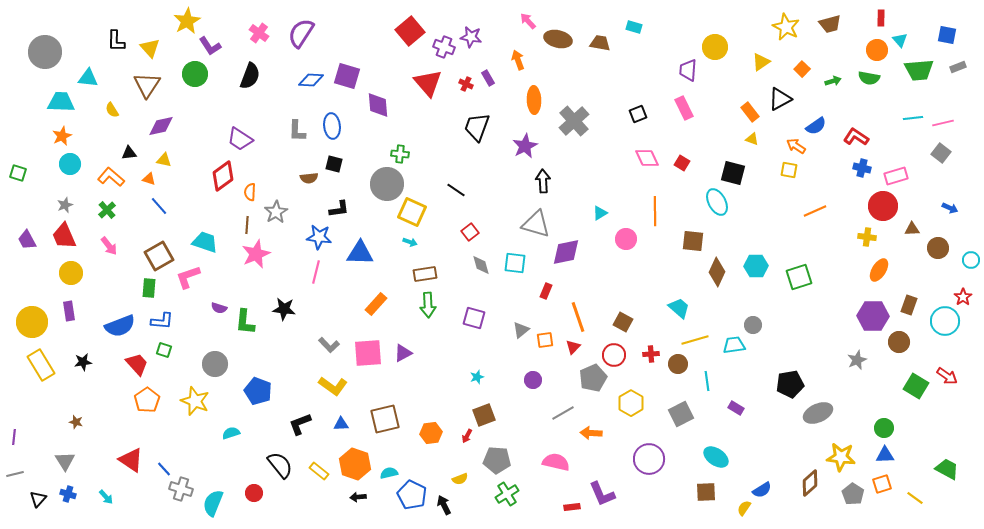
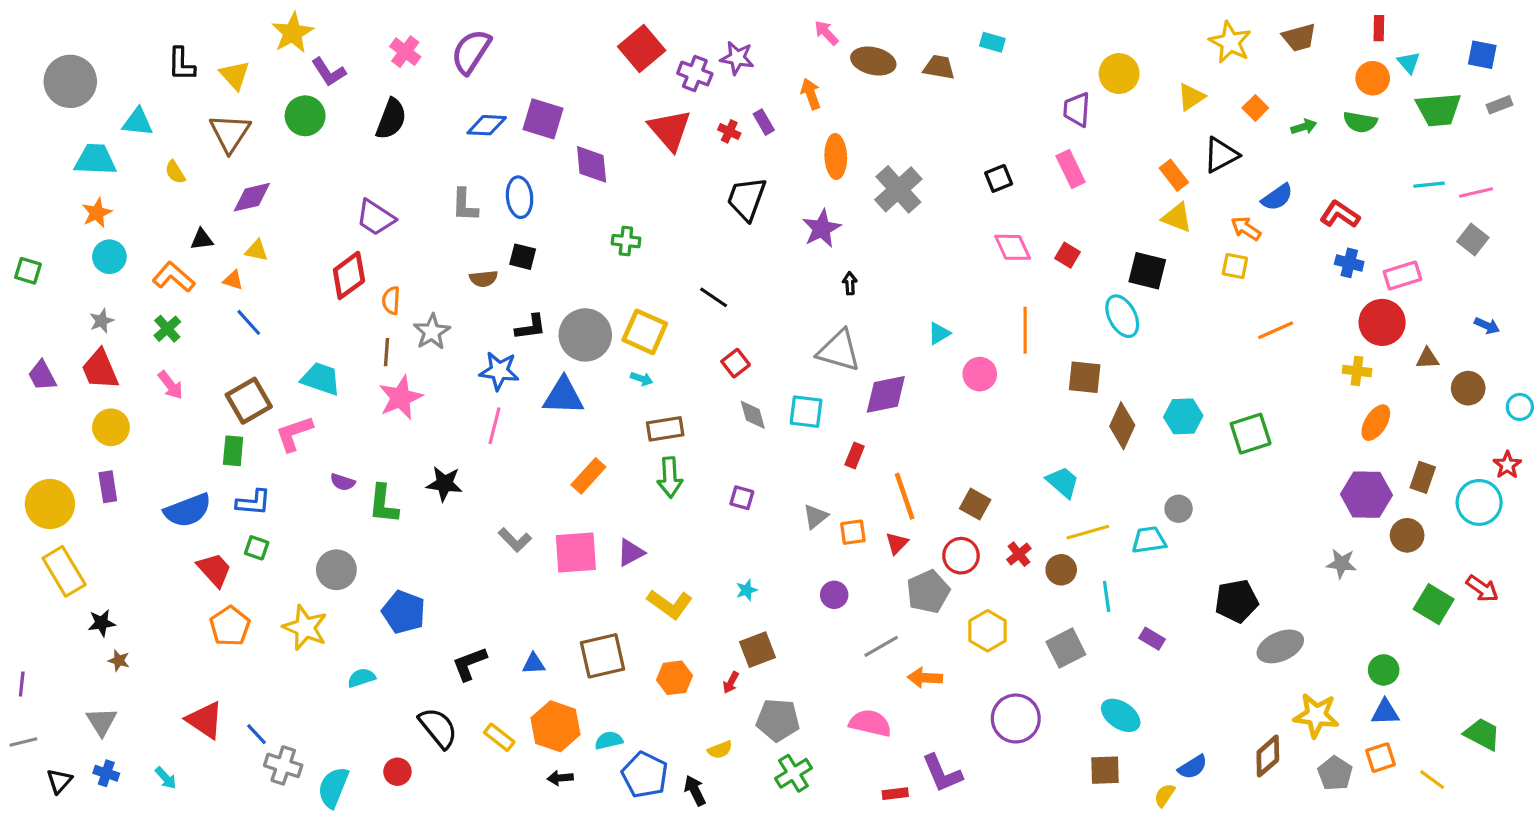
yellow triangle: (752, 139) -> (1177, 218), size x1.5
black arrow: (543, 181) -> (850, 283), size x0.6
gray circle: (387, 184) -> (585, 335), moved
purple square: (474, 318) -> (742, 498), size x0.7
red cross: (651, 354) -> (1019, 554), turned -35
gray star: (857, 360) -> (1341, 563), turned 30
black star: (83, 362) -> (102, 623), moved
yellow L-shape: (333, 386) -> (670, 604), moved

